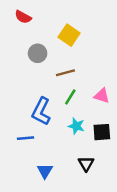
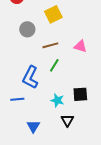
yellow square: (69, 35) -> (53, 14), turned 30
pink triangle: (102, 96) -> (80, 46), moved
cyan star: (76, 126) -> (57, 100), moved

